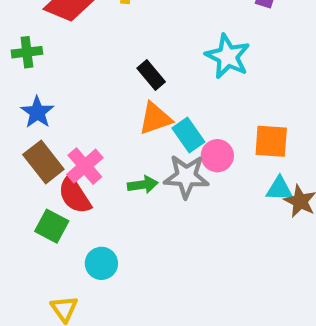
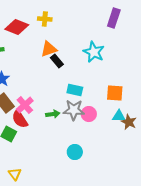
orange triangle: (155, 118) -> (49, 49), moved
cyan rectangle: (188, 135) -> (75, 90), turned -42
pink circle: (217, 156) -> (89, 114), moved
cyan circle: (101, 263) -> (75, 152), moved

